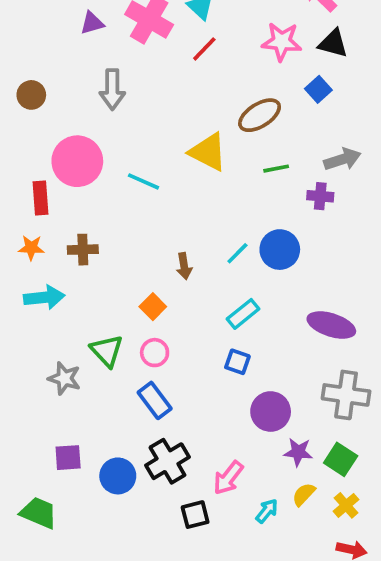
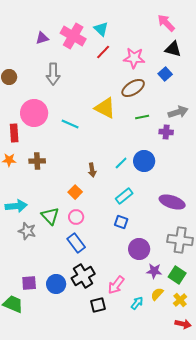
pink star: (282, 42) -> (134, 58), moved
cyan arrow: (44, 297) -> (16, 206), moved
purple square: (68, 458) -> (29, 283), moved

